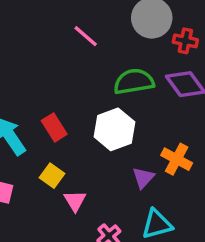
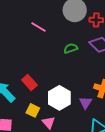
green semicircle: (134, 82) -> (71, 48), size x0.6
white hexagon: (114, 129) -> (59, 98), moved

